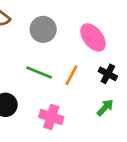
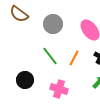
green line: (39, 72) -> (50, 56), turned 30

